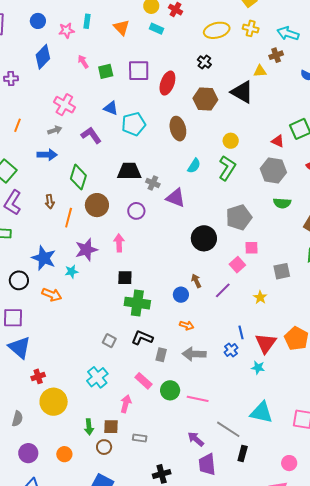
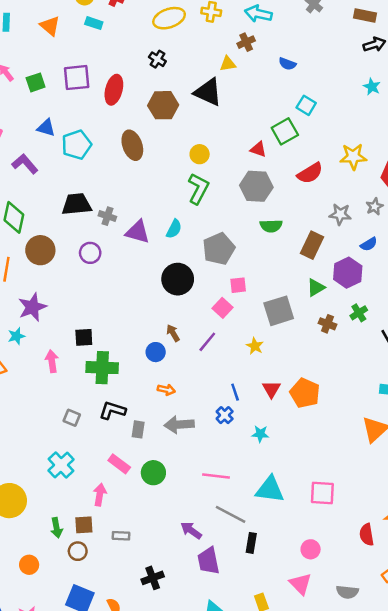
cyan semicircle: (194, 166) -> (174, 229), moved
pink arrow: (119, 243) -> (52, 361), moved
gray square: (282, 271) -> (279, 311), size x1.4
red triangle: (266, 343) -> (271, 389), moved, size x0.7
pink line: (198, 399) -> (216, 476), moved

